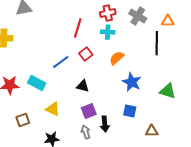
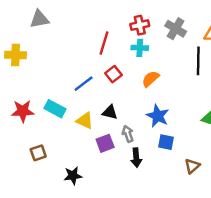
blue star: (132, 82) -> (158, 116), moved
yellow triangle: (53, 109) -> (85, 121), moved
purple square: (89, 111) -> (105, 143), moved
brown triangle: (152, 131) -> (192, 166), turned -40
gray arrow: (86, 132) -> (128, 134), moved

